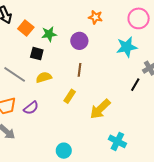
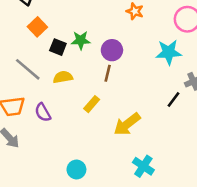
orange square: (26, 28) -> (37, 27), moved
green star: (49, 34) -> (81, 40), moved
purple circle: (79, 41) -> (112, 50), moved
purple semicircle: (31, 108) -> (43, 112), turned 91

